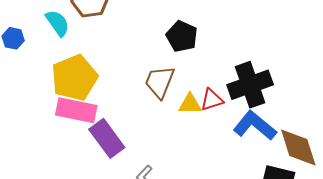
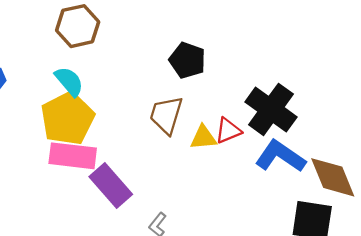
cyan semicircle: (57, 23) -> (69, 81), moved
black cross: (250, 85) -> (271, 109), turned -30

